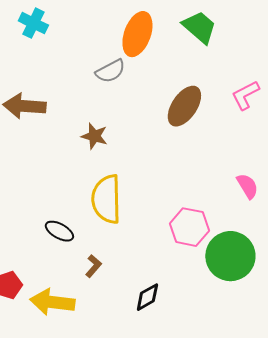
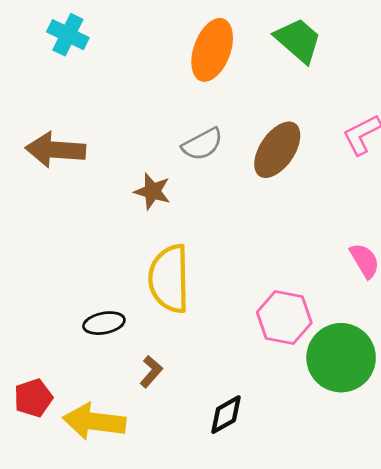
gray semicircle: (110, 71) -> (202, 144), moved
black ellipse: (59, 231) -> (104, 323), turned -40

